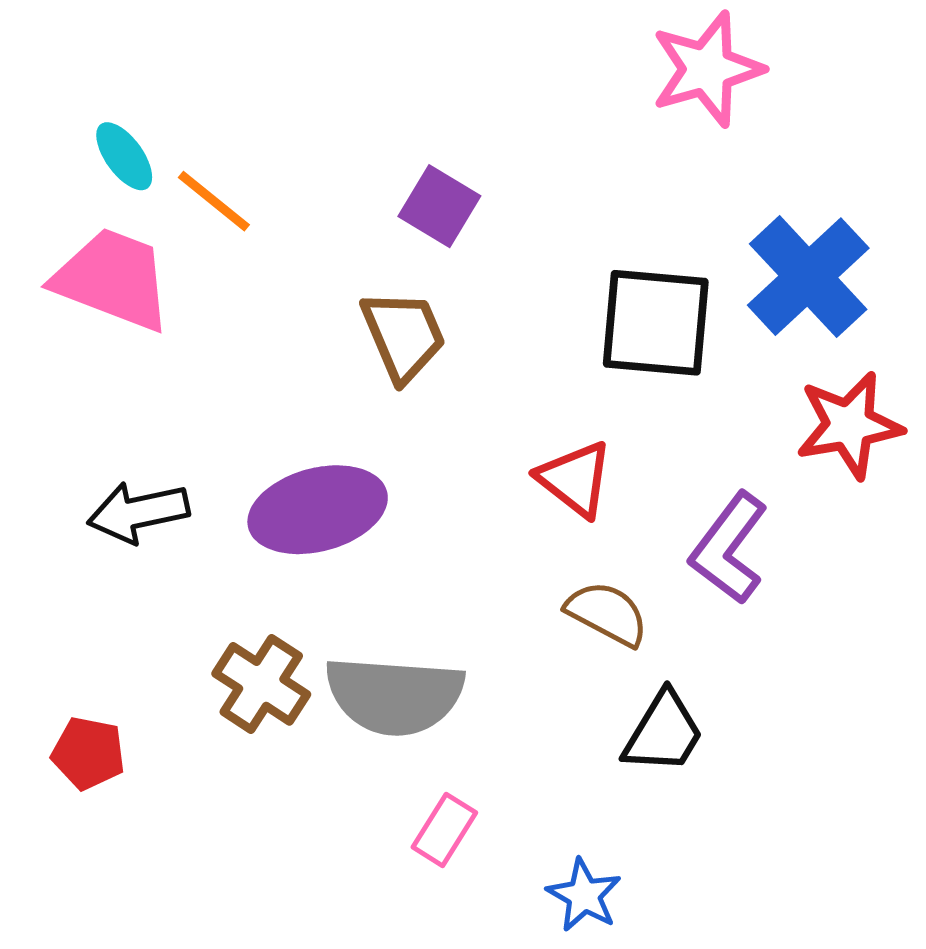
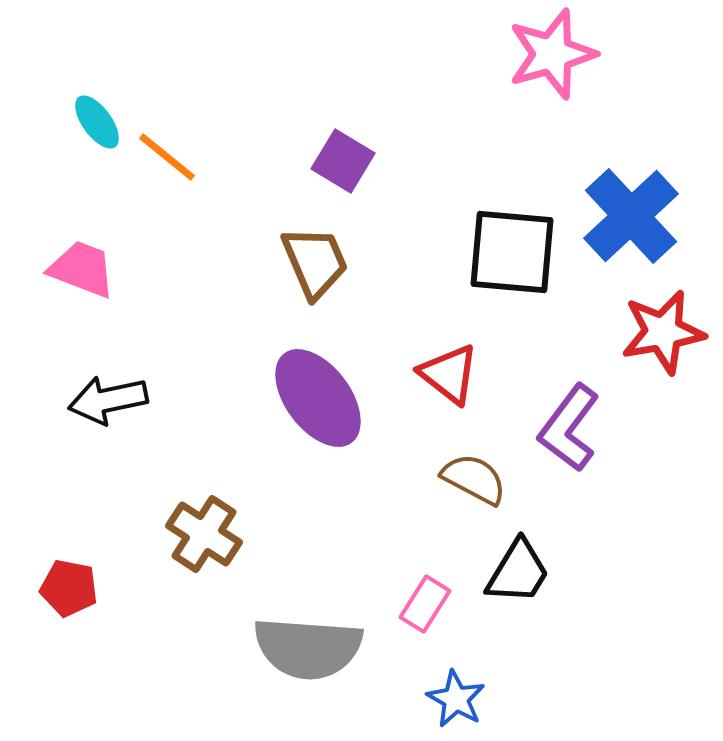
pink trapezoid: (113, 279) -> (82, 269), moved, size x0.7
purple ellipse: (318, 510) -> (318, 398), moved, turned 68
gray semicircle: (394, 695) -> (308, 648), moved
pink rectangle: (444, 830) -> (425, 604), moved

